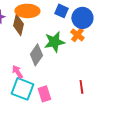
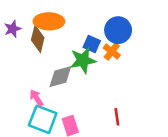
blue square: (61, 11) -> (92, 44), moved
gray diamond: (36, 55) -> (60, 77), turned 40

